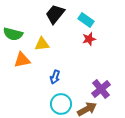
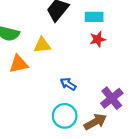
cyan rectangle: (86, 20) -> (94, 17), turned -35
blue arrow: (55, 77) -> (68, 84), moved, turned 104

